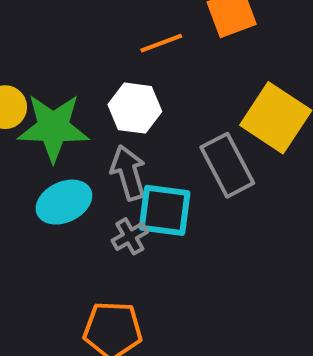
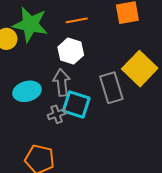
orange line: (161, 43) -> (77, 20), moved
green star: (53, 127) -> (30, 24), moved

